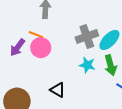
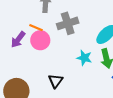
gray cross: (87, 37) -> (68, 23), moved
black triangle: (58, 90) -> (56, 81), turned 35

